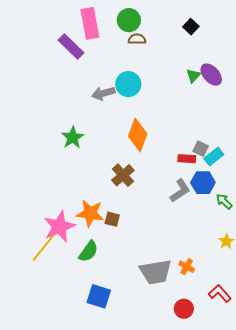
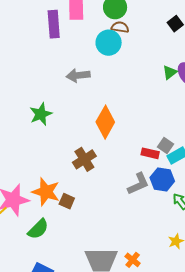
purple rectangle: (71, 47) -> (54, 24), turned 32
cyan circle: (128, 84) -> (109, 43), moved

